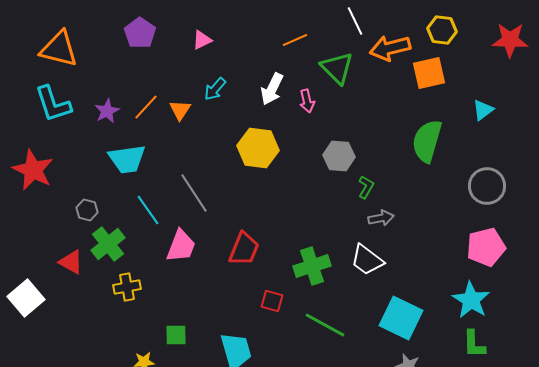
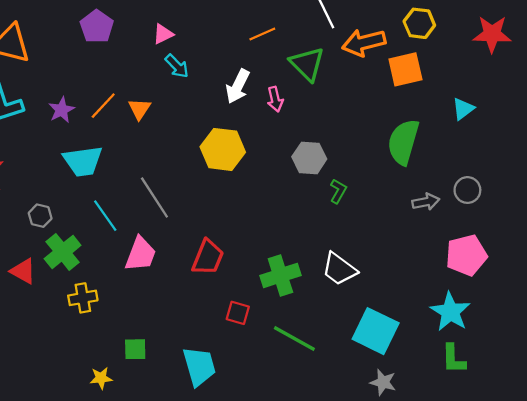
cyan arrow: (215, 89) -> (177, 66), moved, turned -85
gray circle: (487, 186) -> (467, 190), size x0.7
gray arrow: (381, 218) -> (426, 202), moved

